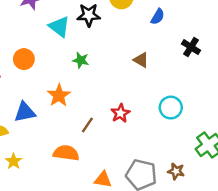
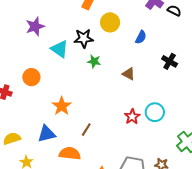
green star: (81, 60) -> (94, 61), moved
blue triangle: (25, 112) -> (47, 134), moved
red star: (120, 113) -> (132, 117), moved

